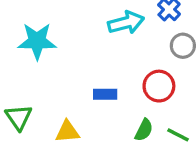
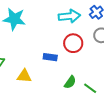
red circle: (159, 86) -> (73, 43), moved

